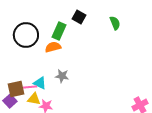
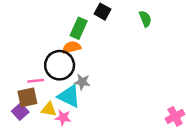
black circle: (26, 35) -> (60, 65), moved
cyan triangle: (40, 83) -> (69, 96), moved, size x1.5
pink line: (30, 87) -> (36, 81), moved

